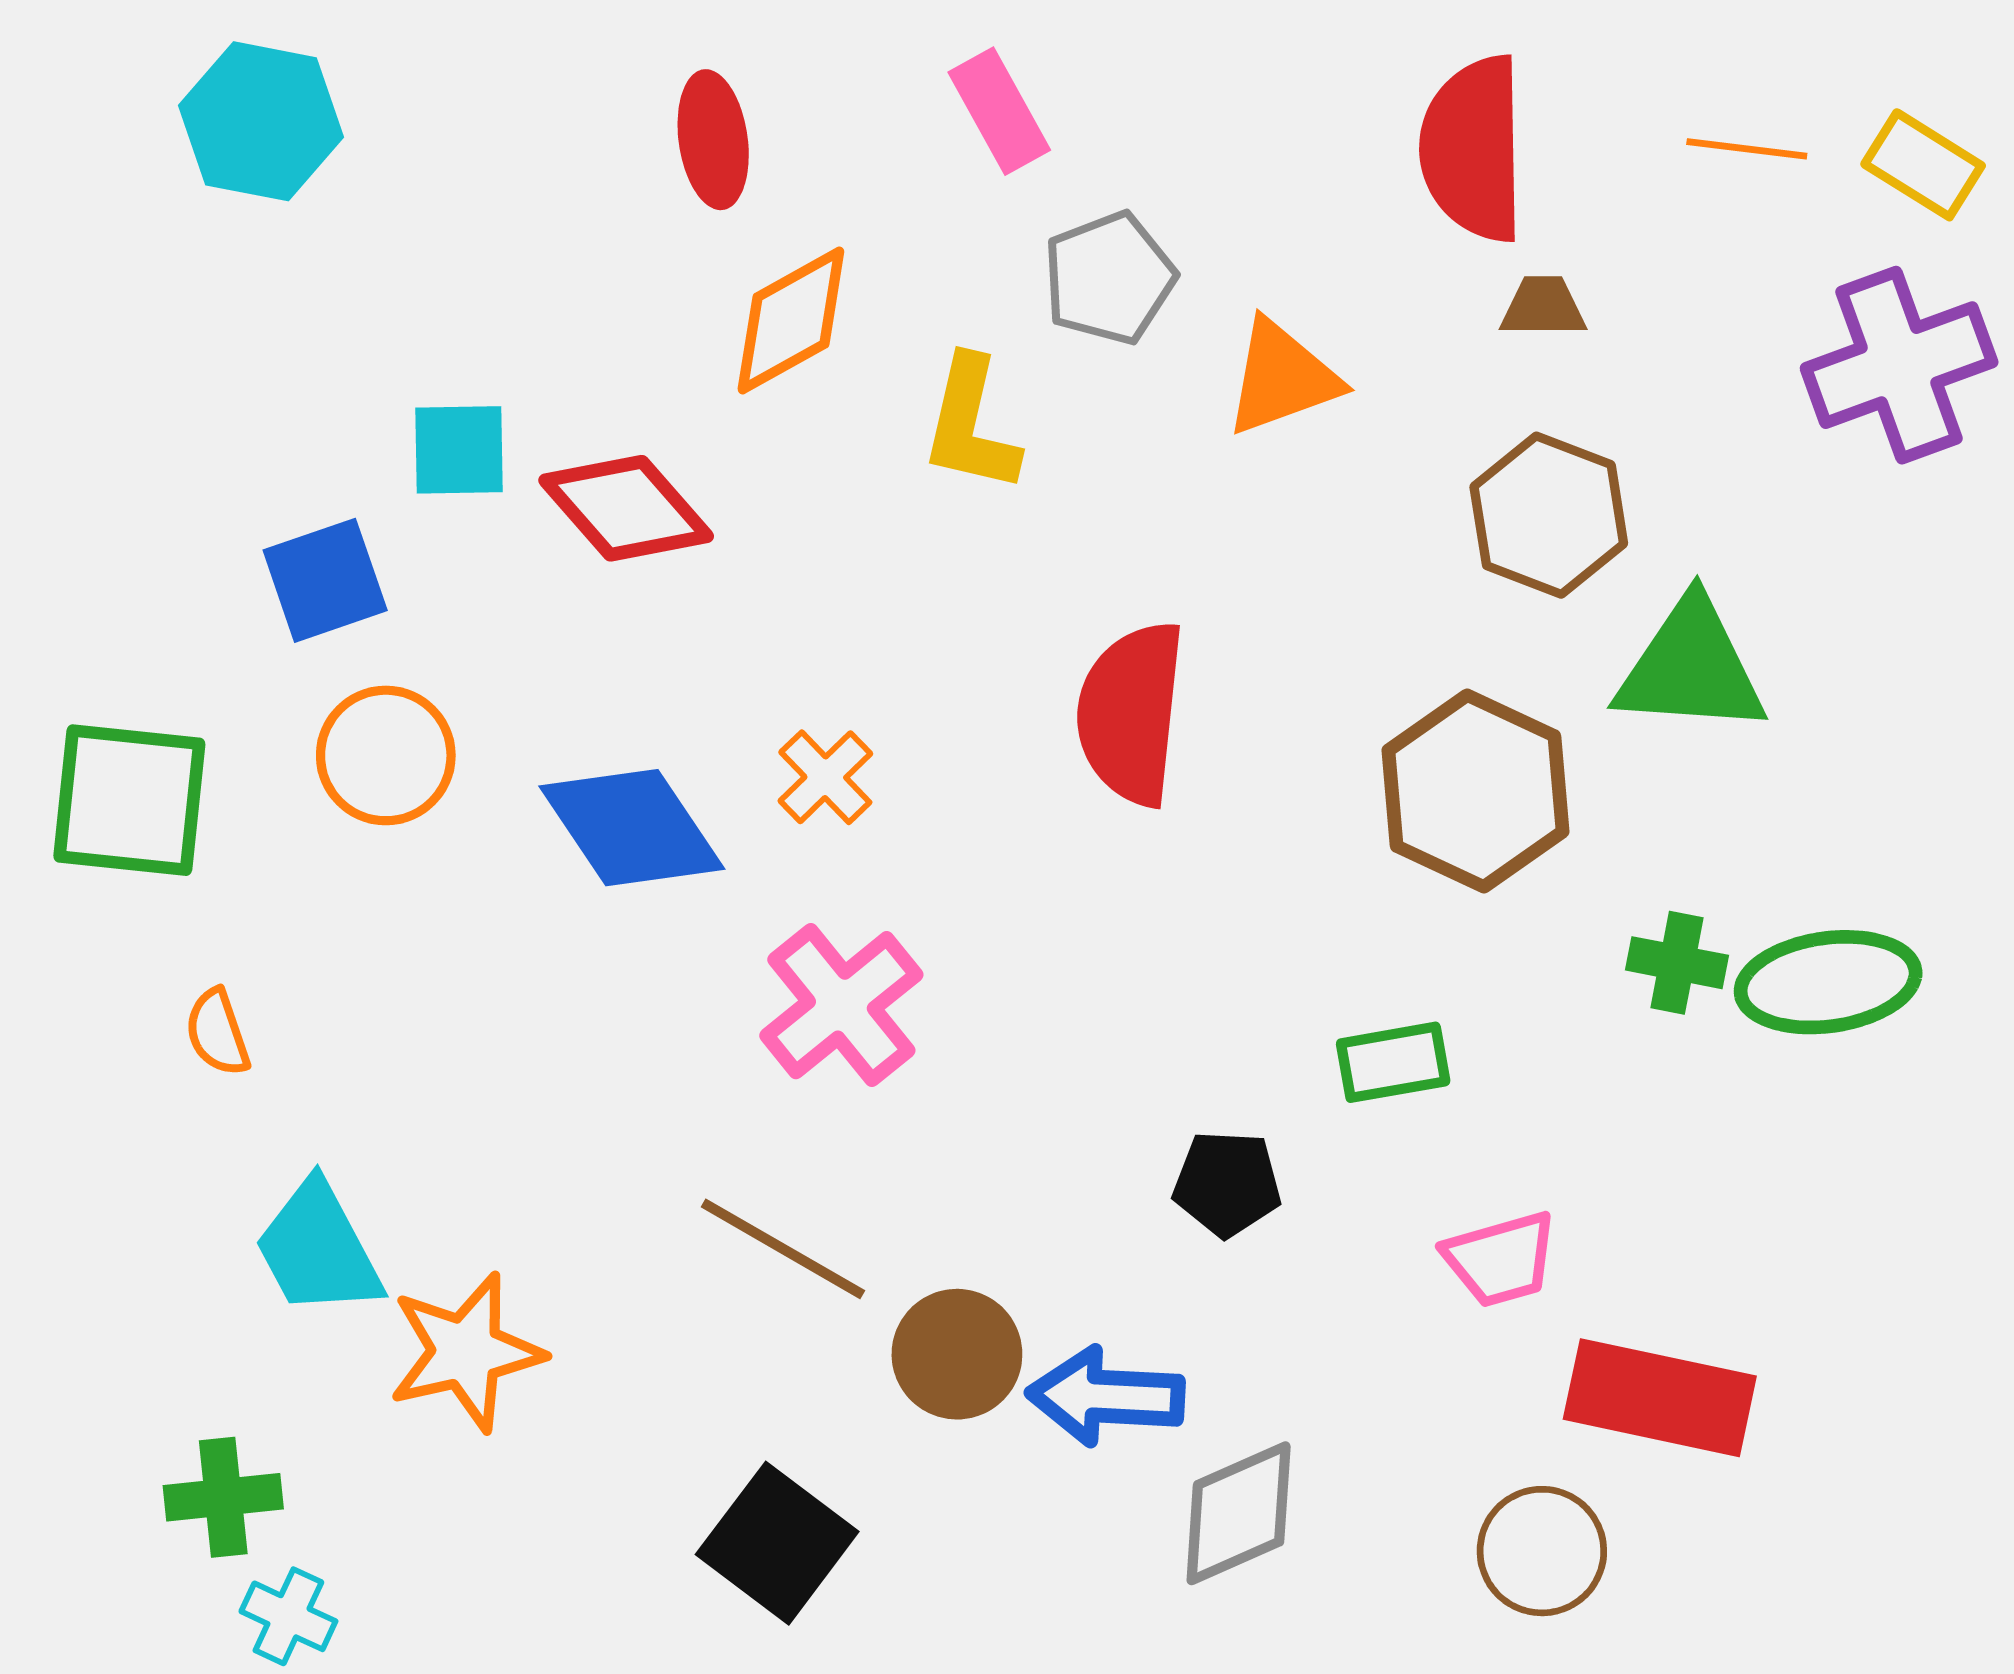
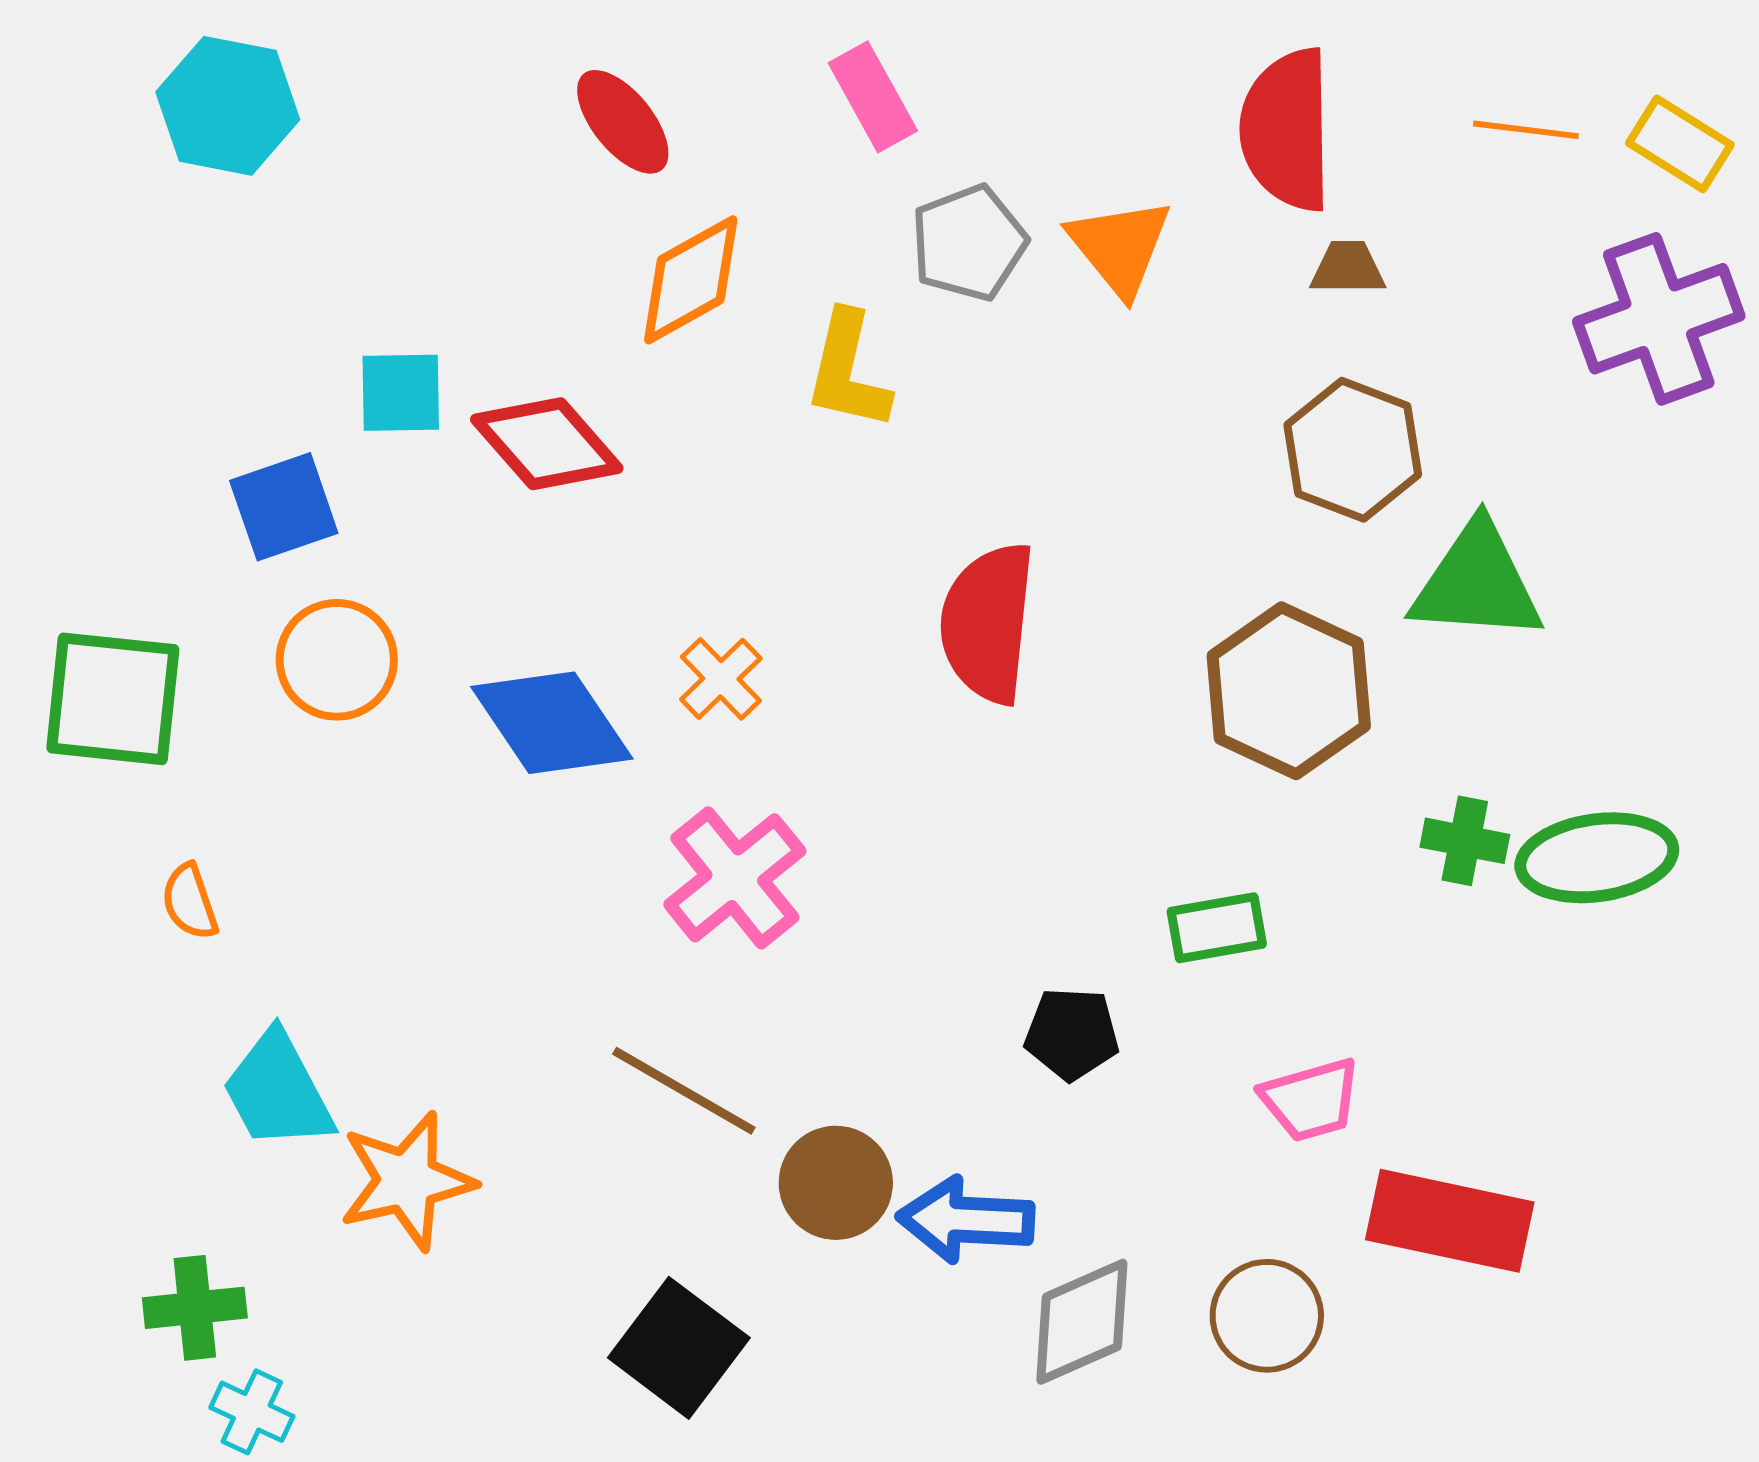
red ellipse: (713, 140) -> (623, 122), turned -31
orange triangle: (1282, 378) -> (1120, 247), moved, turned -49
brown circle: (1542, 1551) -> (1267, 1316), moved

